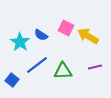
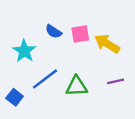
pink square: (66, 28) -> (80, 34), turned -35
blue semicircle: (41, 35) -> (54, 32), moved

